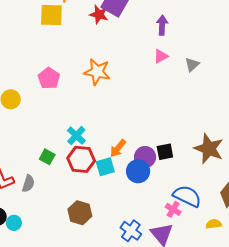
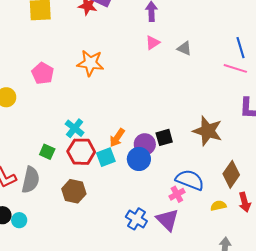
gray triangle: (192, 65) -> (184, 48), turned -49
gray semicircle: (28, 183) -> (31, 180), size x1.5
pink cross: (173, 209) -> (177, 194), turned 35
brown hexagon: (80, 213) -> (74, 191), moved

